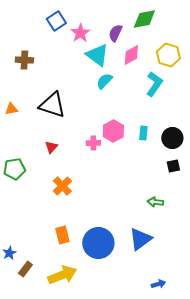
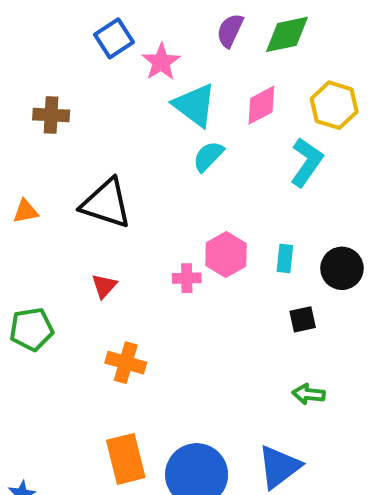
purple semicircle: (115, 33) -> (230, 30), moved
black square: (173, 166) -> (303, 319), moved
orange cross: (62, 186) -> (126, 363), turned -30
orange rectangle: (62, 235) -> (126, 459), size x1.4

